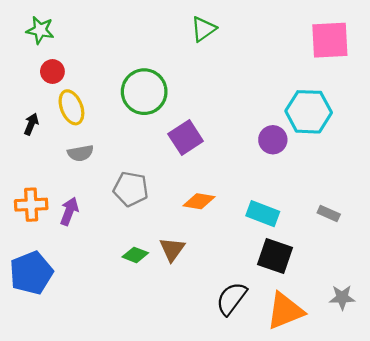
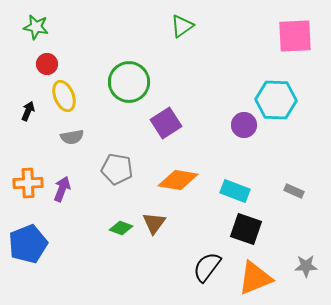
orange diamond: (199, 201) -> (178, 180), size x1.4

